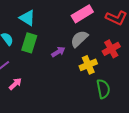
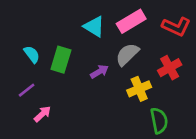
cyan triangle: (27, 18) -> (94, 27), moved

